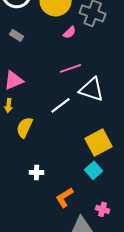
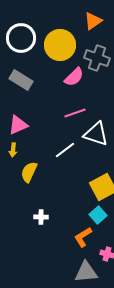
pink semicircle: (70, 32) -> (74, 77), size x1.5
gray rectangle: (17, 35) -> (21, 80), size x1.6
orange L-shape: (65, 197) -> (83, 237), moved

